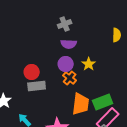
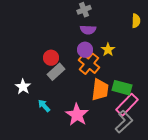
orange cross: (70, 78) -> (89, 64), size x1.5
gray rectangle: (37, 86) -> (56, 72), turned -36
green rectangle: (103, 102) -> (122, 88), turned 36

